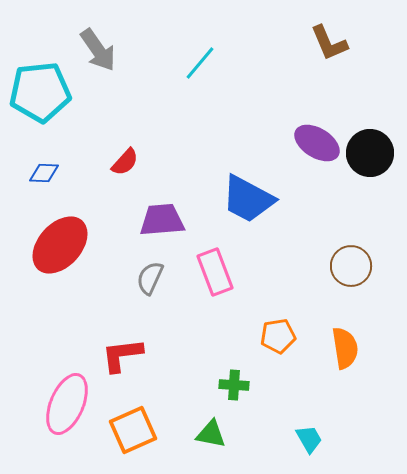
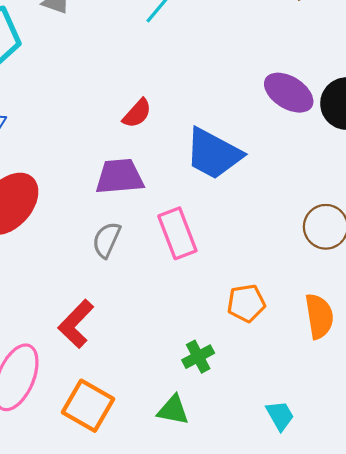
red semicircle: (125, 162) -> (137, 113), moved
red L-shape: (122, 355) -> (76, 324), turned -39
green cross: (234, 385) -> (198, 357), turned -32
orange square: (133, 430) -> (88, 406), turned -36

